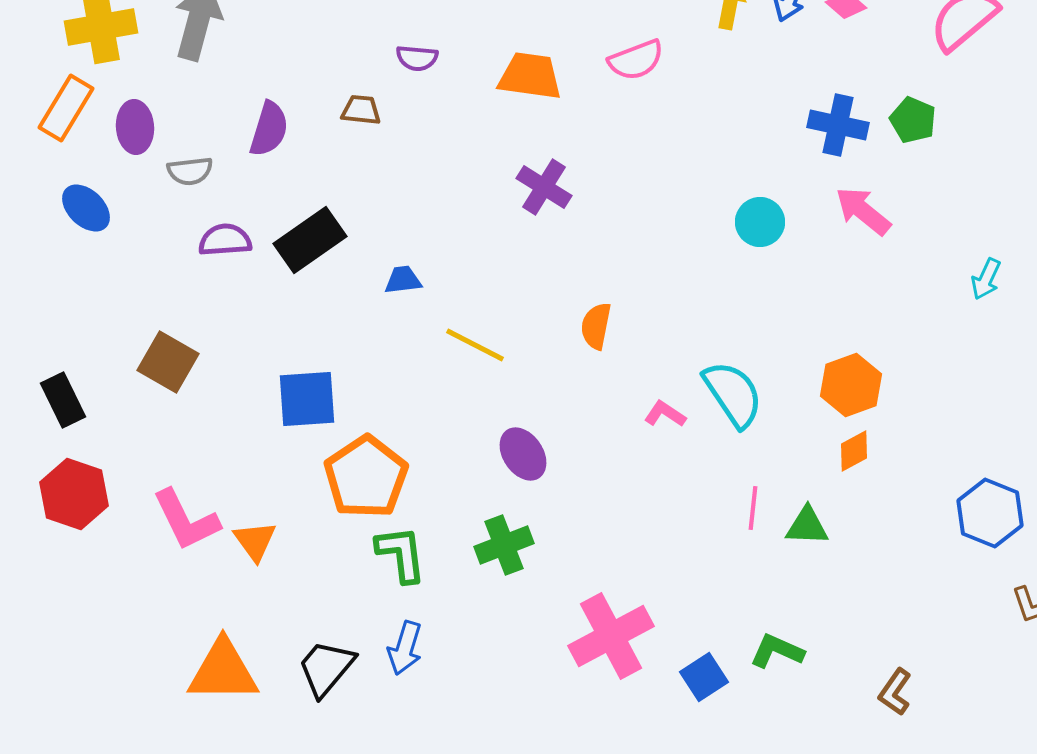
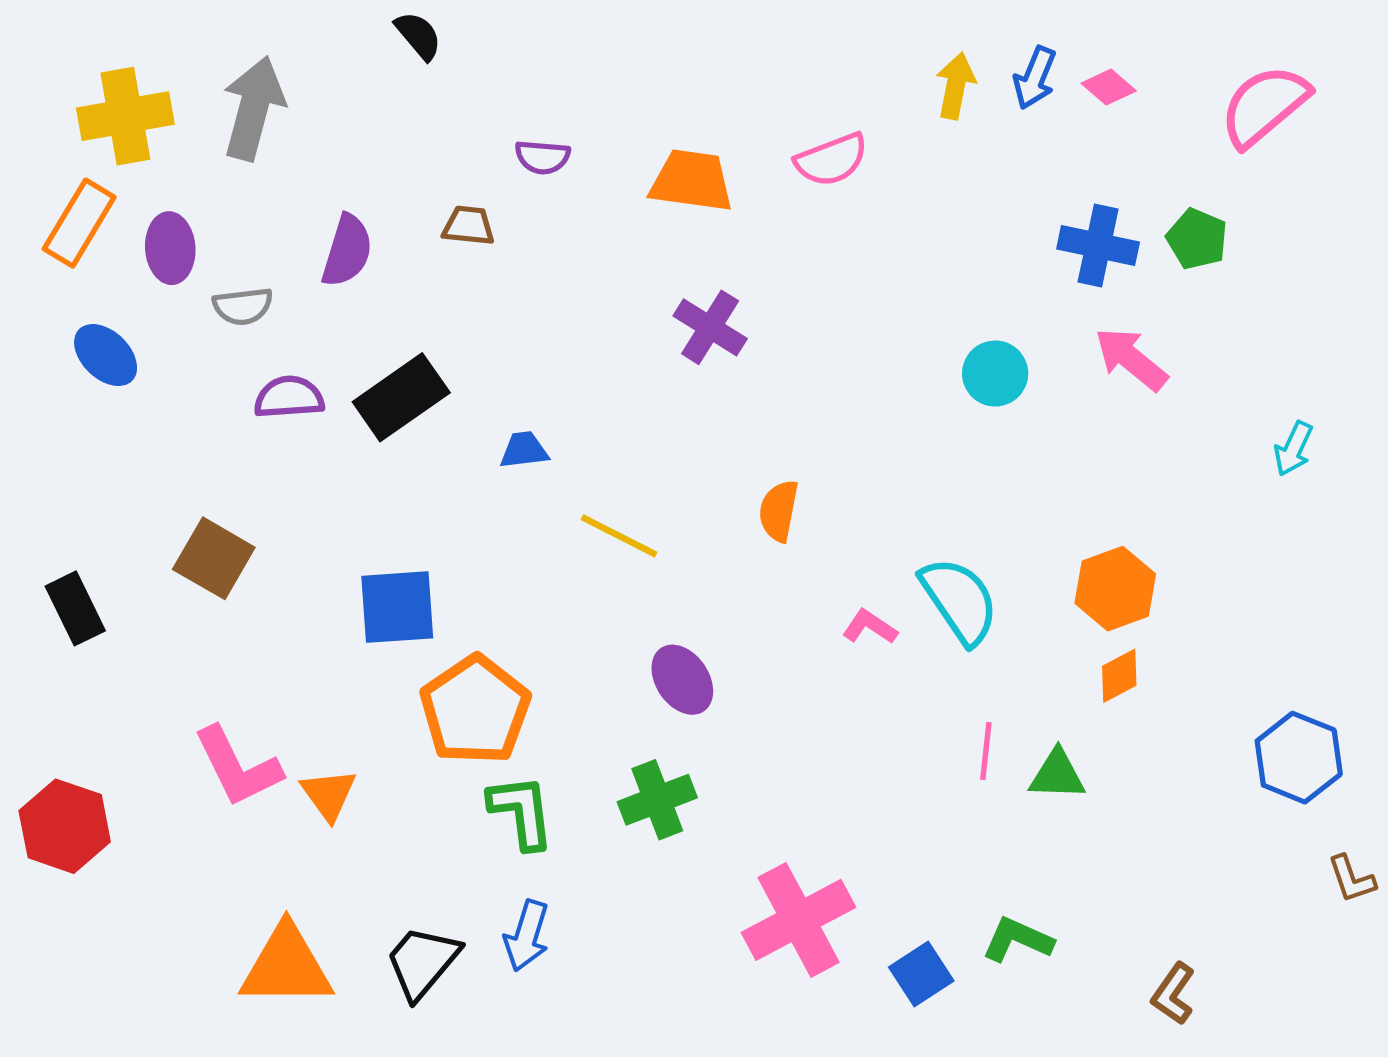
red hexagon: (74, 494) -> (65, 826), moved

